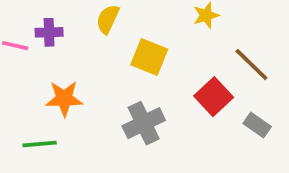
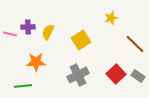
yellow semicircle: (108, 19) -> (48, 32), moved
yellow square: (149, 57) -> (81, 40), turned 36
red square: (214, 97) -> (116, 74), moved

